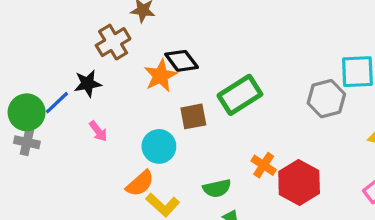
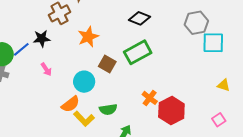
black diamond: (182, 61) -> (140, 18), moved, turned -35
gray hexagon: (326, 99) -> (196, 23), moved
brown square: (193, 116) -> (107, 64), turned 36
green semicircle: (217, 188) -> (108, 109), moved

